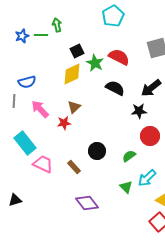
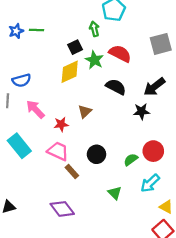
green arrow: (57, 25) -> (94, 29), moved
brown triangle: (74, 107) -> (85, 111), moved
red circle: (150, 136) -> (153, 151), moved
pink trapezoid: (43, 164) -> (58, 151), moved
green triangle: (126, 187) -> (115, 193), moved
purple diamond: (87, 203) -> (62, 209), moved

